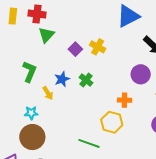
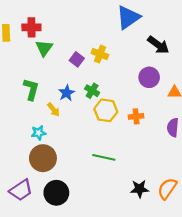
orange cross: (125, 100) -> (136, 116), moved
yellow hexagon: (112, 122) -> (106, 110), moved

